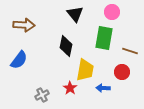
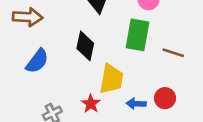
blue semicircle: (19, 60) -> (37, 61), moved
red circle: (122, 72) -> (165, 98), moved

